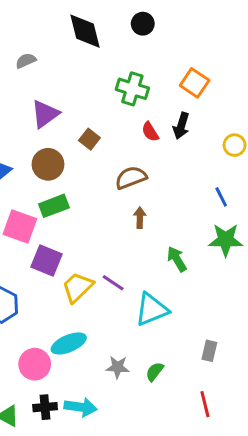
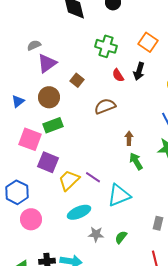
gray semicircle: (26, 61) -> (34, 45), moved
brown arrow: (140, 218) -> (129, 138), moved
cyan ellipse: (69, 343) -> (79, 212), moved
pink circle: (35, 364) -> (31, 219), moved

